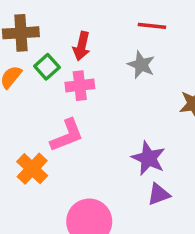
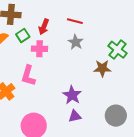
red line: (152, 26) -> (75, 21), moved
pink L-shape: (67, 135) -> (28, 76), turned 120

